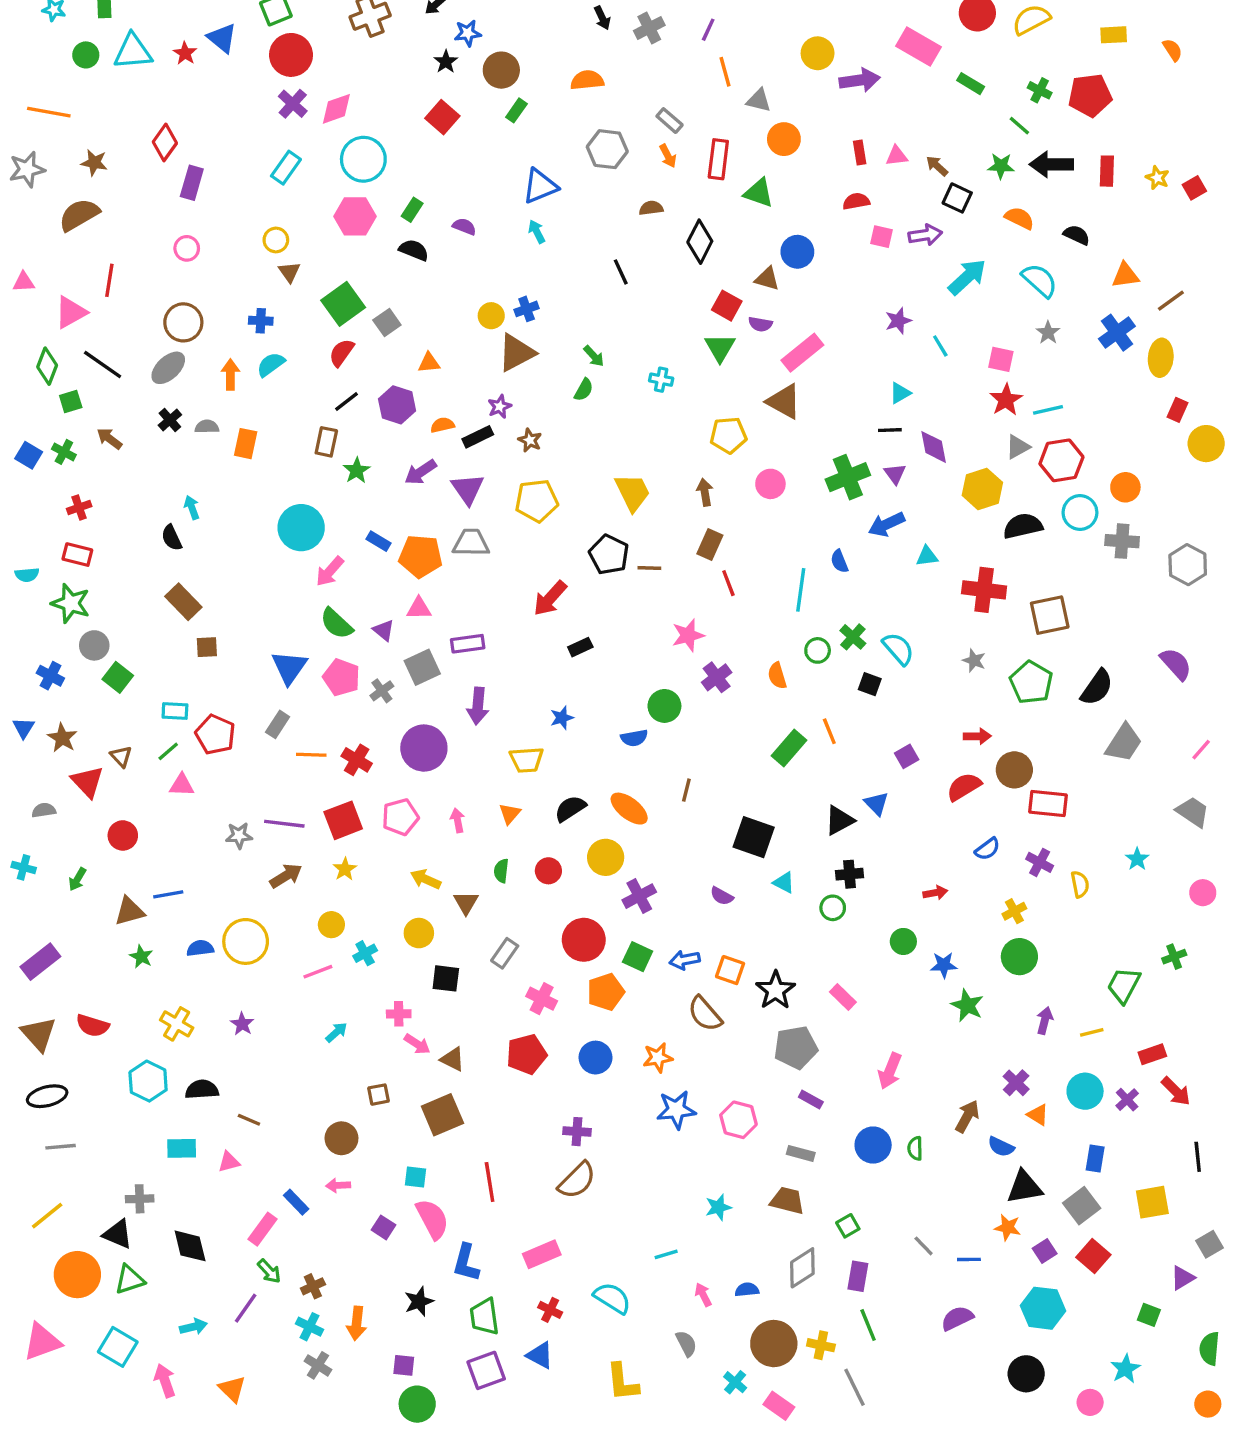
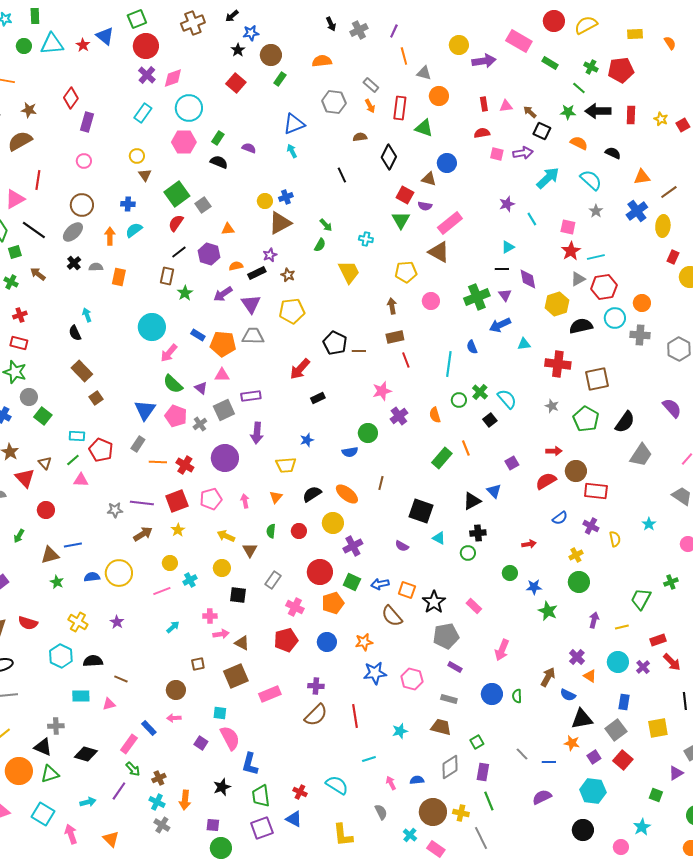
yellow trapezoid: (633, 492) -> (349, 272), moved
brown rectangle: (710, 544) -> (395, 337), turned 54
brown square: (207, 647) -> (96, 398), turned -32
black square: (870, 684) -> (490, 420), turned 32
pink arrow: (417, 1044) -> (221, 634), turned -42
red line: (490, 1182) -> (355, 716), moved
black diamond: (190, 1246) -> (86, 754), turned -60
pink rectangle: (542, 1254) -> (270, 694), moved

